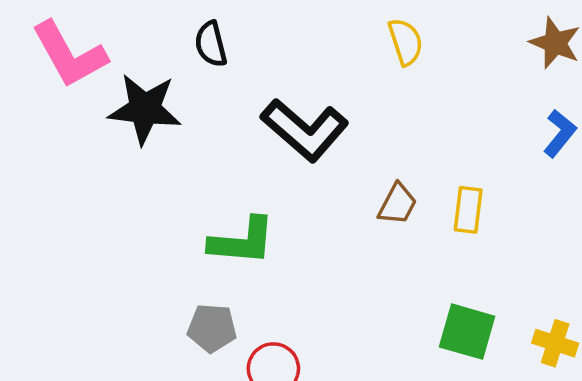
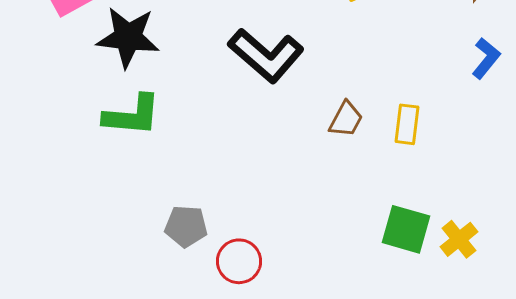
green L-shape: (242, 241) -> (132, 115), moved
yellow cross: (555, 343) -> (459, 239), moved, turned 33

